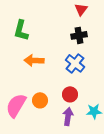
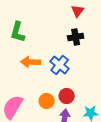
blue cross: (75, 63) -> (60, 65), moved
orange circle: (40, 100) -> (47, 101), moved

